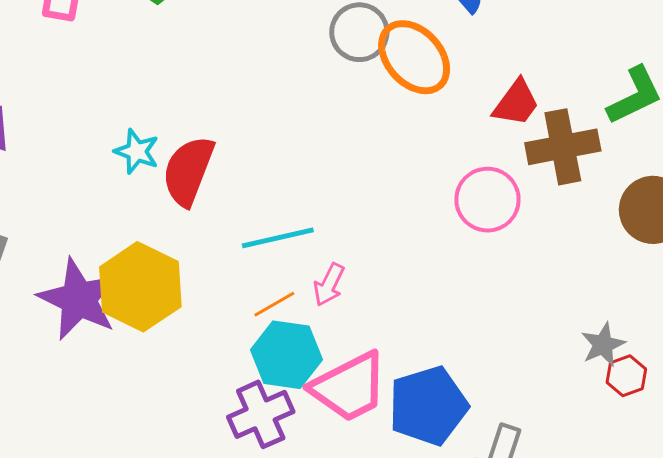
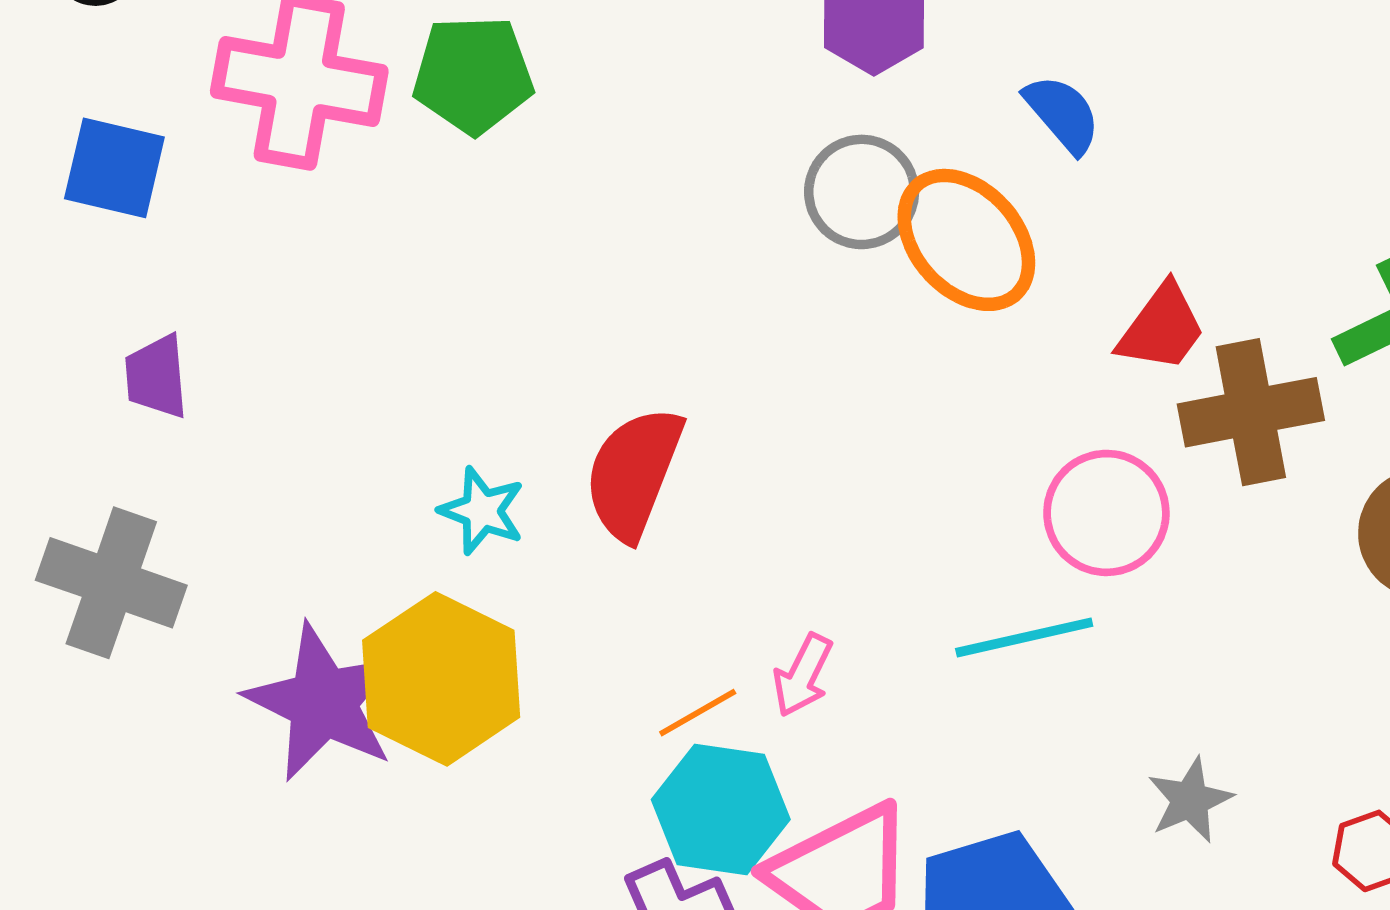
cyan star: (137, 151) -> (482, 511), moved
red semicircle: (188, 171) -> (634, 473), moved
cyan line: (278, 238) -> (1024, 637), moved
gray star: (603, 345) -> (1190, 800), moved

